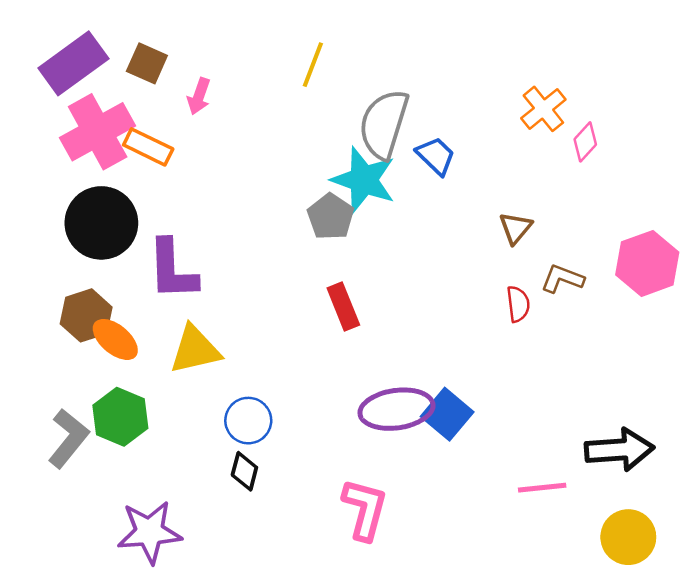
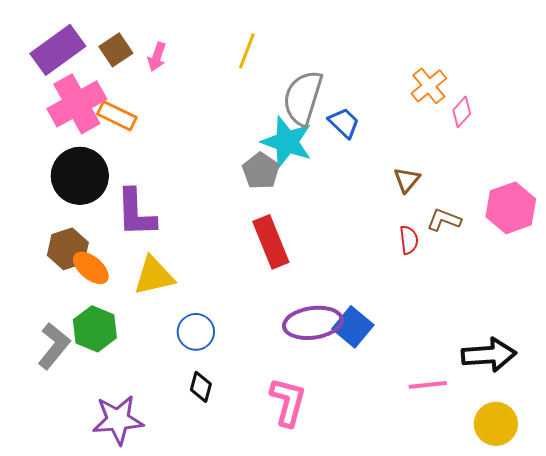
brown square: (147, 63) -> (116, 50), turned 32
pink arrow: (199, 96) -> (157, 57), moved
red rectangle: (343, 307) -> (271, 242), size x1.4
black diamond: (244, 471) -> (201, 387), moved

